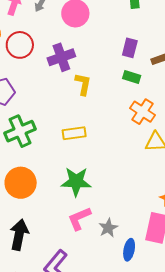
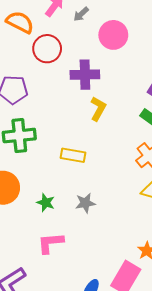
green star: (76, 182) -> (46, 203), moved, size x0.6
gray star: (108, 228) -> (85, 203), moved

